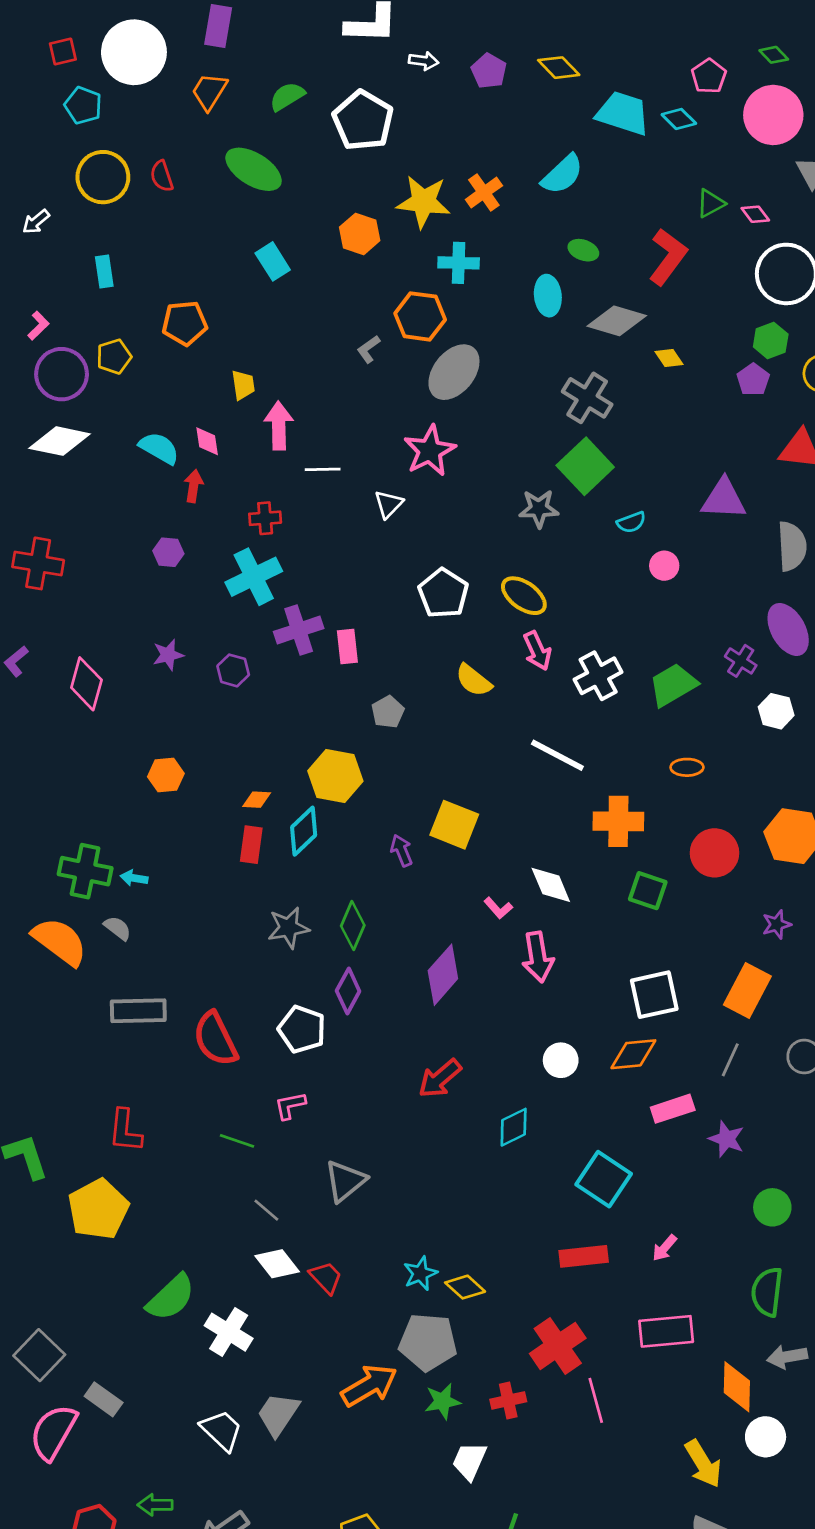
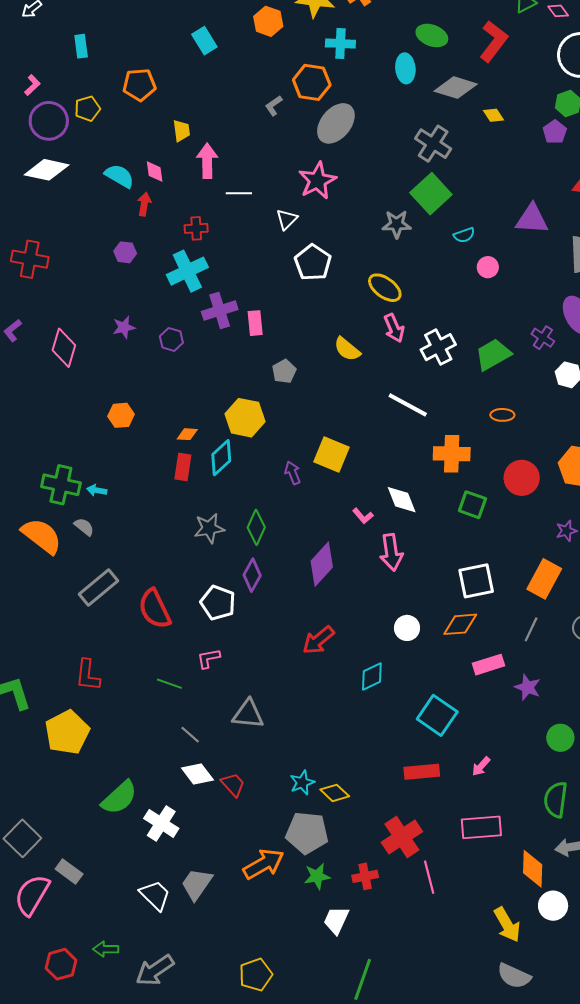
green ellipse: (583, 250) -> (432, 35), size x1.4
white pentagon: (443, 593) -> (313, 263), moved
gray rectangle: (138, 1011) -> (98, 587), turned -39
gray triangle: (345, 1181) -> (248, 714), turned 44

